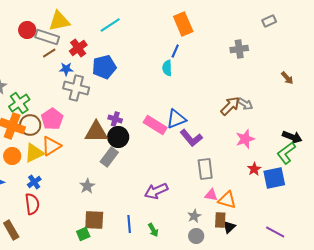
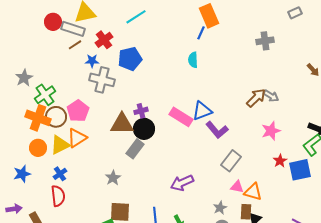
blue line: (175, 51) -> (201, 33), moved
purple cross: (115, 119) -> (141, 111), turned -32
gray rectangle: (205, 169) -> (231, 161), turned 45

